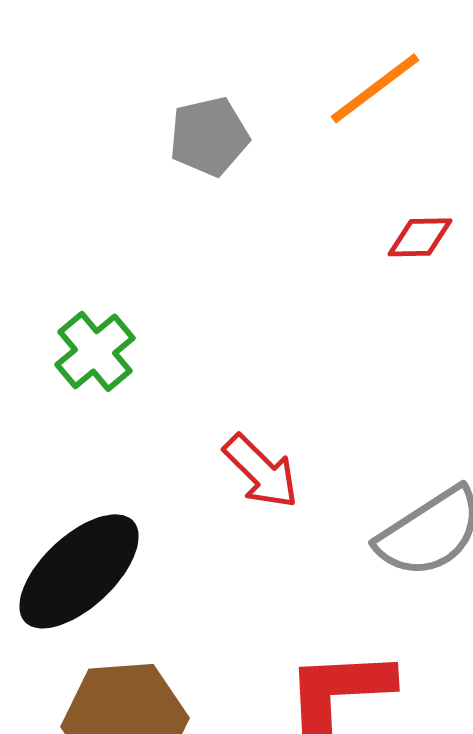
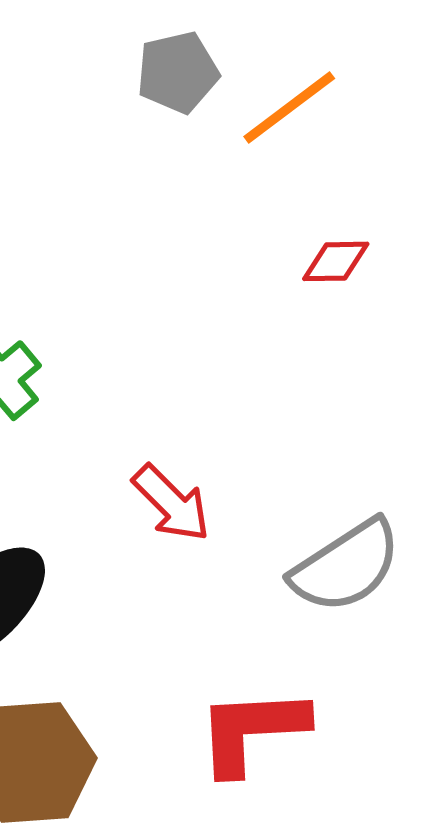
gray pentagon: (209, 136) -> (178, 72), moved

